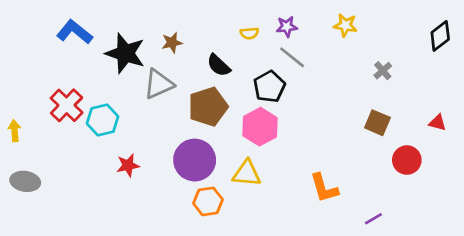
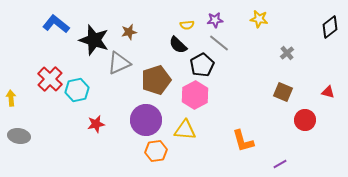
black semicircle: (219, 65) -> (178, 45), moved

